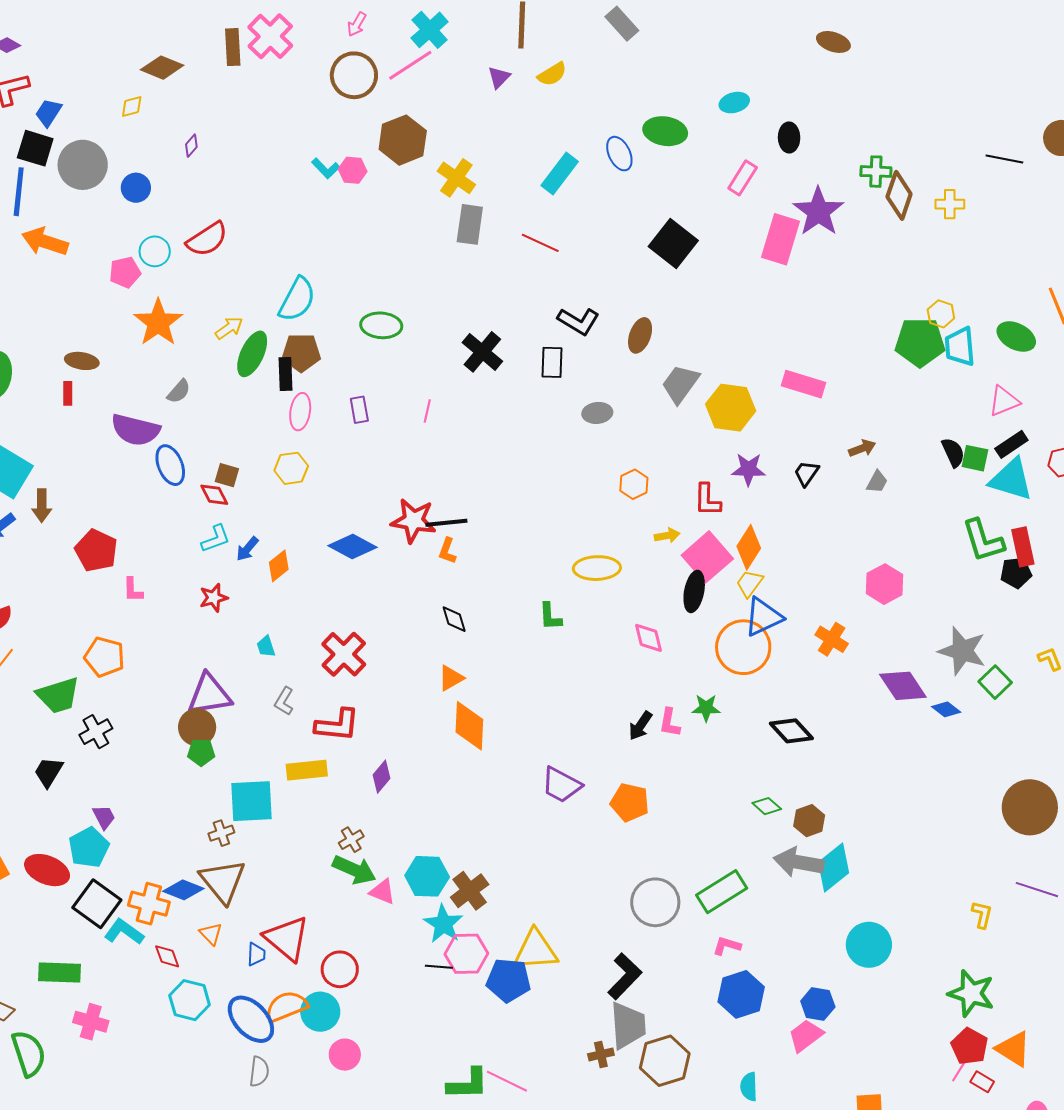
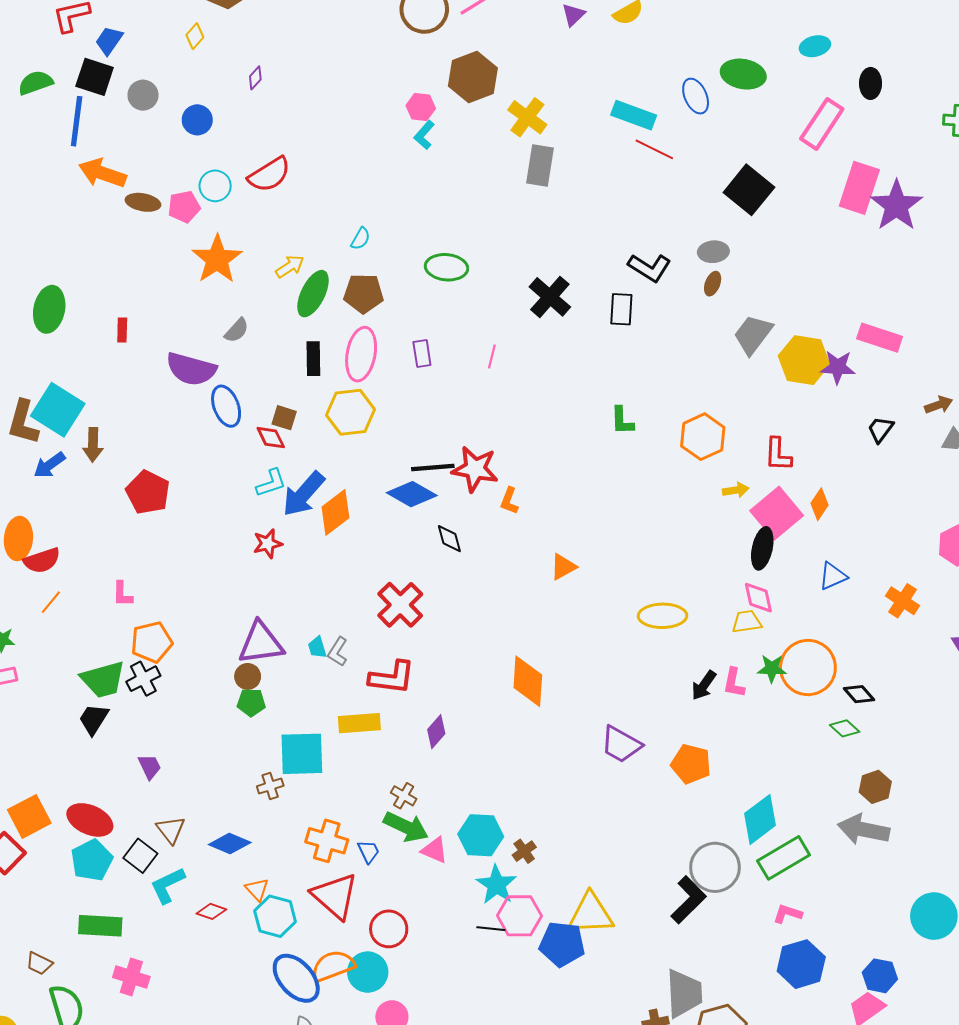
yellow diamond: (132, 107) -> (195, 36), turned -35
gray circle: (83, 165) -> (143, 95), size x0.6
cyan L-shape: (326, 168) -> (424, 135), moved, turned 84
cyan rectangle: (560, 174) -> (634, 115), turned 72
pink rectangle: (743, 178) -> (822, 124), size x1.4
purple star: (818, 212) -> (896, 206), moved
red line: (540, 243) -> (654, 149), moved
cyan semicircle: (297, 299) -> (360, 239), size x0.5
brown ellipse: (640, 335) -> (713, 284), size x0.7
brown ellipse: (82, 361) -> (143, 202), moved
black rectangle: (285, 374) -> (313, 359), moved
pink ellipse: (300, 412) -> (361, 354), size x1.4
gray ellipse: (597, 413) -> (713, 252), moved
yellow hexagon: (291, 468) -> (350, 412), size x1.4
purple star: (748, 469) -> (838, 367), moved
orange hexagon: (634, 484) -> (703, 437), size x1.5
black line: (446, 523) -> (433, 468), moved
orange diamond: (749, 547) -> (819, 504), size x0.7
blue arrow: (247, 549) -> (303, 494), size x1.8
orange diamond: (279, 566) -> (335, 512), size x1.4
yellow ellipse: (597, 568) -> (662, 616), moved
yellow trapezoid: (749, 583) -> (747, 622), moved, turned 44
pink L-shape: (133, 590) -> (122, 594), moved
green L-shape: (550, 616) -> (622, 421), moved
blue triangle: (763, 617) -> (833, 576), size x0.7
black diamond: (454, 619) -> (449, 539), moved
pink diamond: (648, 638) -> (758, 598), moved
cyan trapezoid: (266, 647) -> (317, 647), moved
orange circle: (743, 647) -> (808, 668), moved
orange pentagon: (104, 657) -> (152, 642), moved, turned -30
orange triangle: (451, 678) -> (563, 567), moved
green trapezoid: (58, 695) -> (103, 679), moved
brown circle: (197, 727) -> (248, 676), size x0.7
black diamond: (791, 731) -> (859, 694), size x0.7
green diamond: (767, 806) -> (845, 728), moved
brown cross: (351, 840) -> (404, 796), turned -30
cyan pentagon: (89, 847) -> (92, 860), moved
cyan diamond: (834, 867) -> (760, 819), moved
brown triangle: (223, 881) -> (171, 830), moved, size x0.6
brown cross: (470, 891) -> (524, 851), size x0.6
black square: (97, 904) -> (140, 856), size x0.7
orange cross: (149, 904) -> (327, 841), moved
cyan L-shape: (124, 932) -> (168, 885), turned -63
blue trapezoid: (256, 954) -> (368, 851), moved, turned -30
red diamond: (167, 956) -> (211, 911), turned -52
black L-shape: (625, 976) -> (688, 900), moved
cyan hexagon: (190, 1000) -> (275, 916), moved

